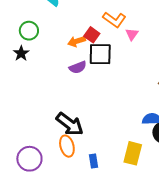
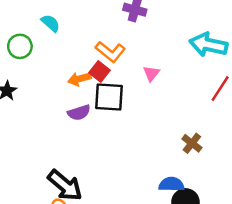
orange L-shape: (114, 20) -> (110, 52), moved
green circle: (29, 31) -> (20, 46), moved

